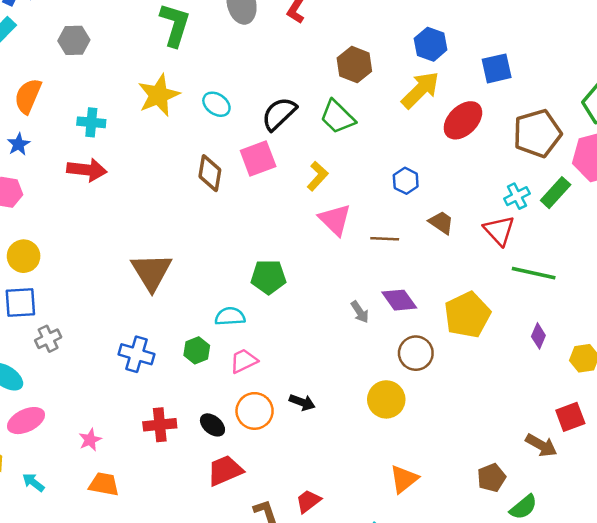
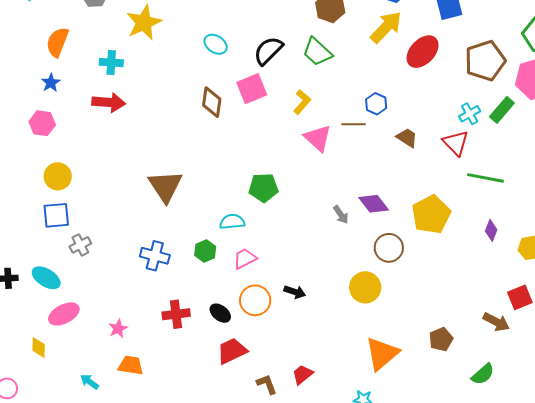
yellow star: (159, 95) -> (144, 23), moved
brown line: (385, 239) -> (354, 124), moved
brown pentagon: (491, 478) -> (441, 339), moved
orange triangle: (404, 479) -> (382, 354), size x1.4
cyan arrow: (33, 482) -> (90, 382), moved

